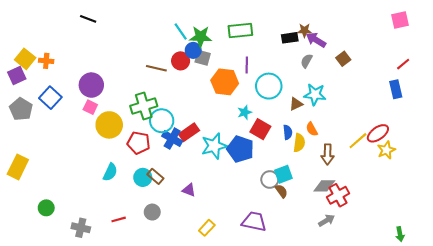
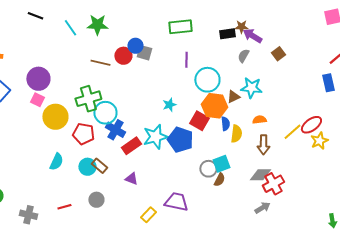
cyan line: (181, 31) -> (70, 28), moved
green star: (201, 37) -> (97, 25), moved
orange hexagon: (225, 82) -> (214, 106), moved
cyan star: (245, 112) -> (169, 105), moved
orange semicircle: (312, 129) -> (259, 120), moved, turned 112
red rectangle: (189, 132) -> (131, 146), moved
brown semicircle: (281, 191) -> (219, 180), turned 64
purple trapezoid: (254, 222) -> (176, 202), moved

